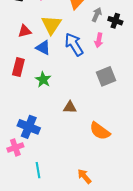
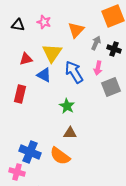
gray square: (106, 76) -> (111, 87), moved
green star: (43, 79) -> (67, 106), moved
orange semicircle: (100, 131) -> (60, 156), moved
pink cross: (15, 147) -> (17, 172), turned 35

